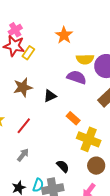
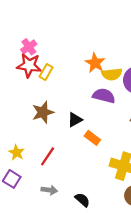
orange star: (64, 35) -> (95, 63), moved
orange rectangle: (73, 118) -> (92, 138), moved
gray arrow: (23, 155) -> (49, 190), turned 64
black semicircle: (63, 166) -> (82, 200), moved

